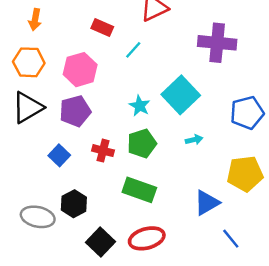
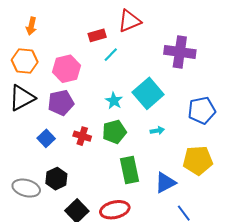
red rectangle: (102, 28) -> (97, 35), moved, turned -42
green rectangle: (139, 190) -> (130, 170), moved, turned 56

